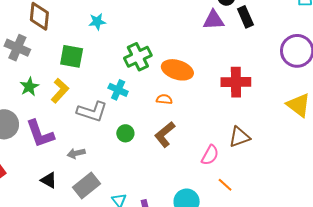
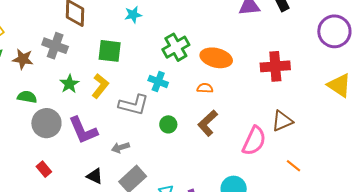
pink semicircle: (210, 155) -> (254, 141), size x1.4
orange line: (225, 185) -> (294, 166), moved

